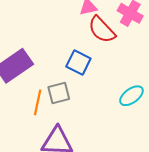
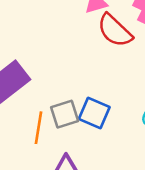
blue square: (78, 63) -> (94, 113), moved

